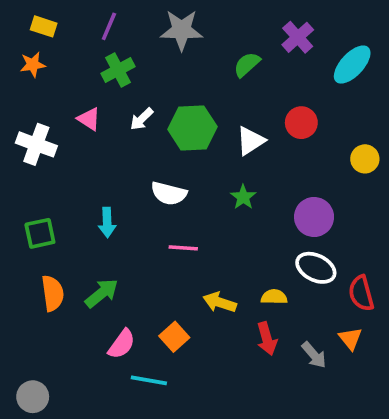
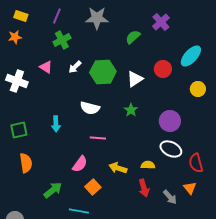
cyan ellipse: (352, 65) -> (191, 56), moved
green arrow: (102, 293) -> (53, 190), moved
pink semicircle: (122, 344) -> (80, 164), moved

